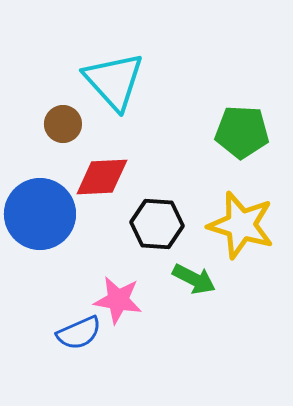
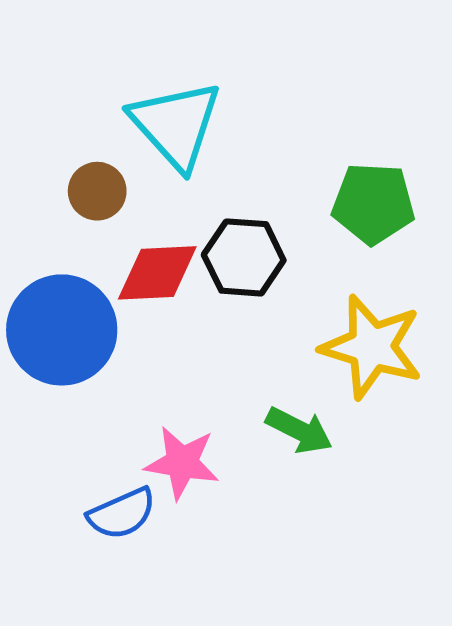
black hexagon: (157, 224) -> (244, 257), moved

